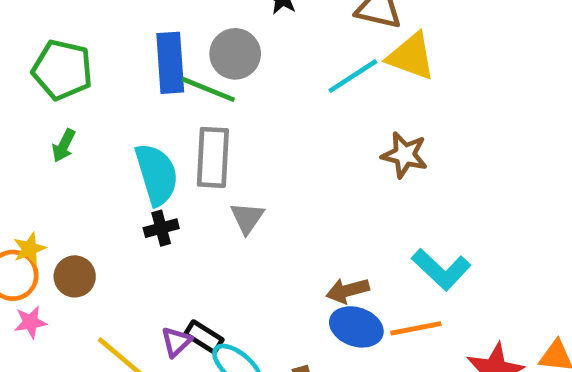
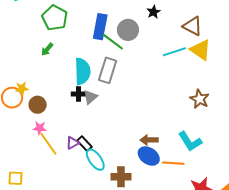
brown star: (405, 155) -> (200, 99), moved
gray triangle: (247, 218) -> (90, 97), moved
pink star: (30, 322) -> (40, 128), moved

